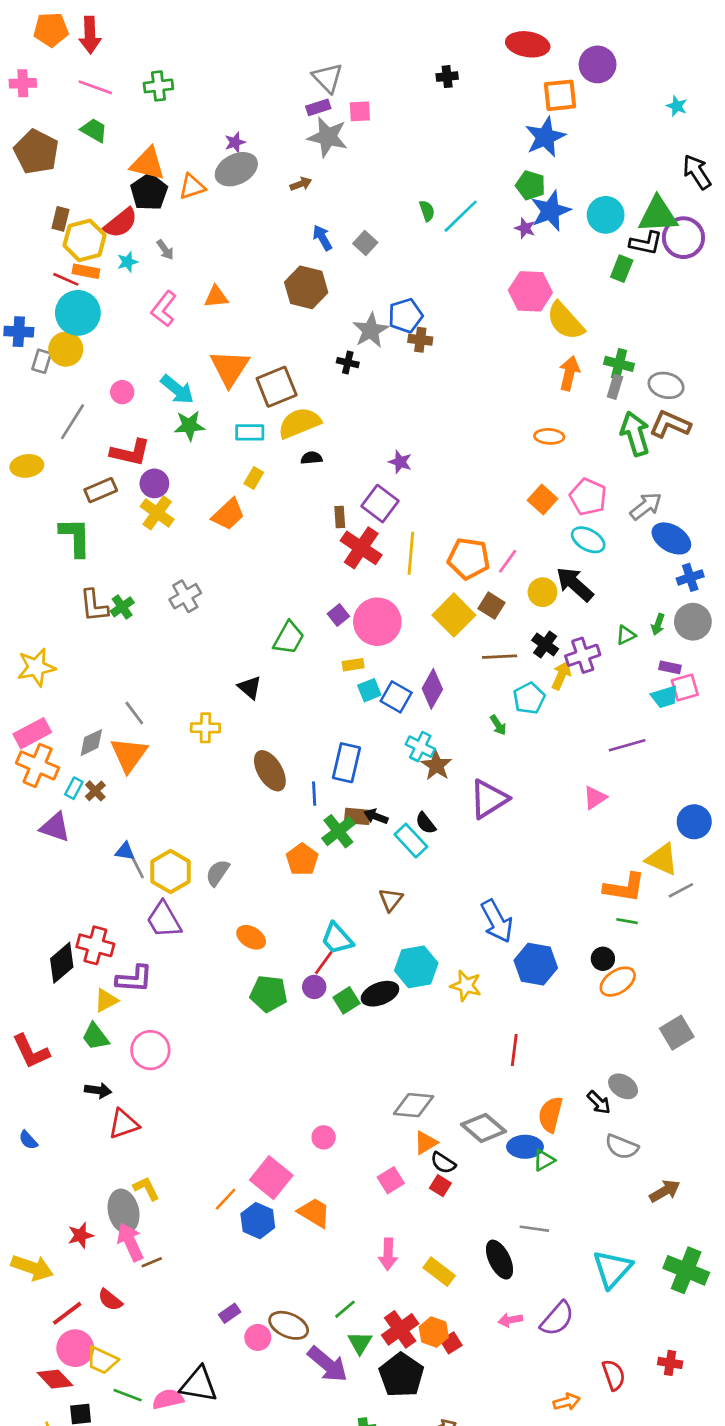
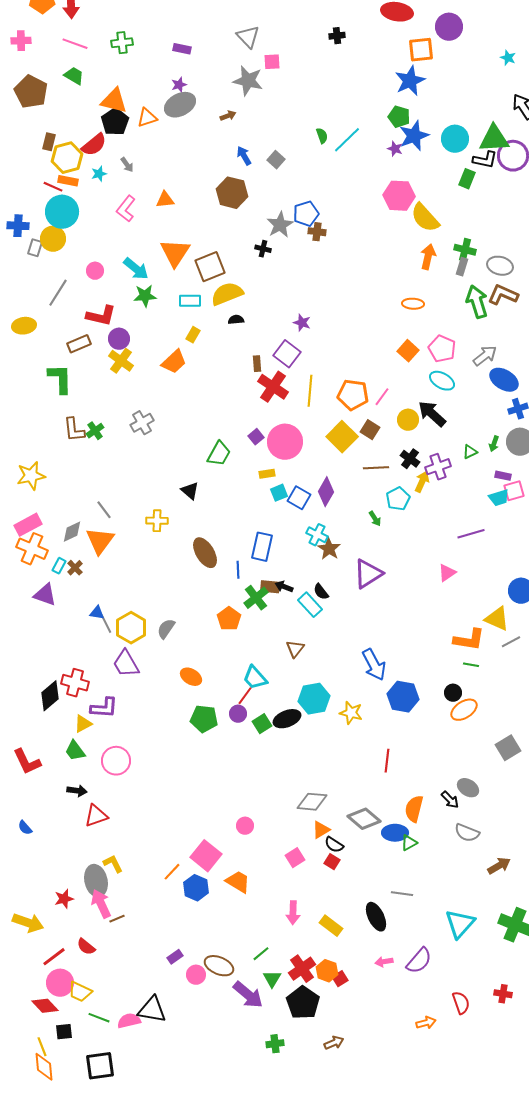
purple rectangle: (318, 107) -> (182, 49), moved, turned 30

